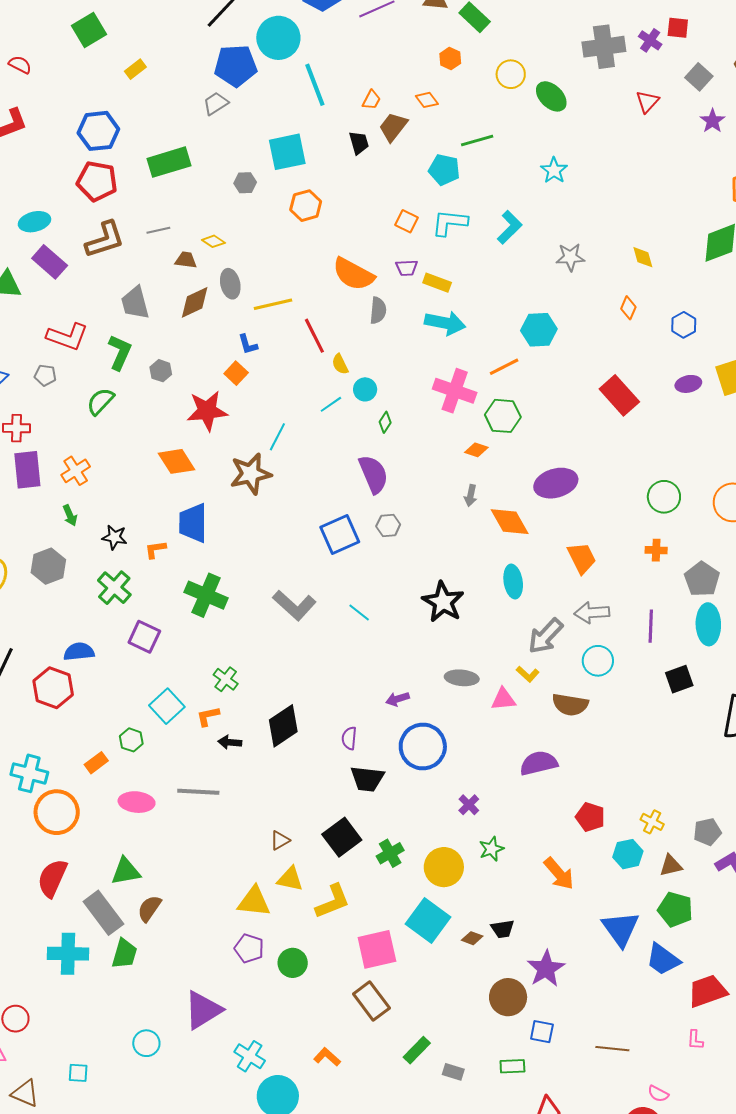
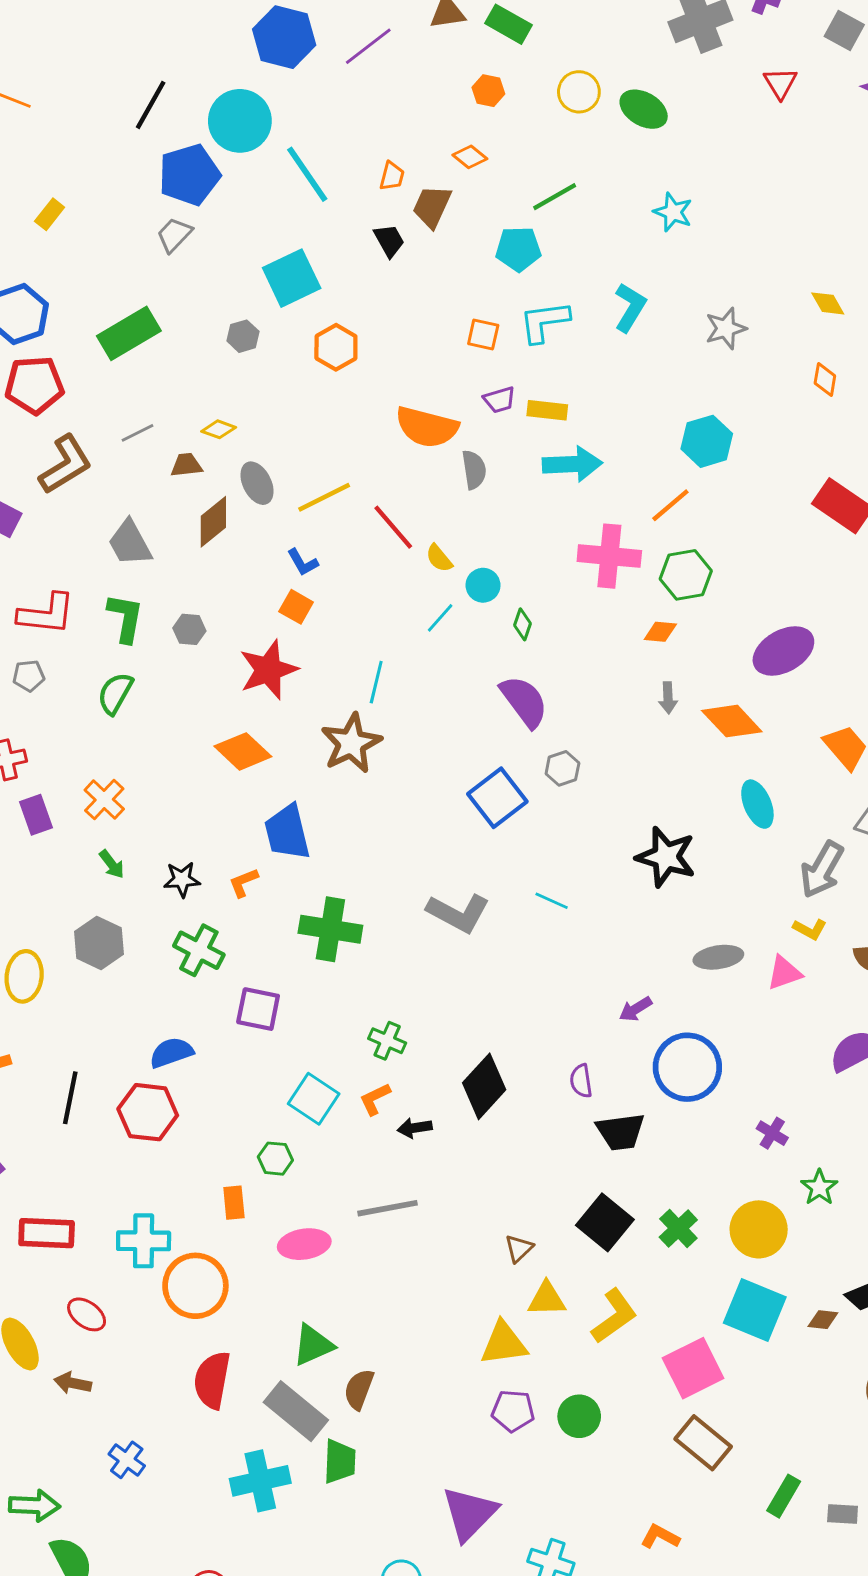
purple rectangle: (27, 470) -> (36, 815), size x0.7
orange rectangle: (96, 763) -> (234, 1203), turned -45

